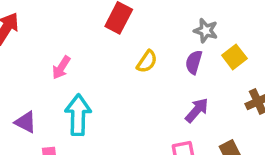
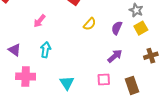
gray star: (206, 31) -> (136, 10), moved
cyan arrow: (78, 115) -> (46, 50), size x0.7

